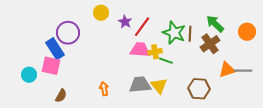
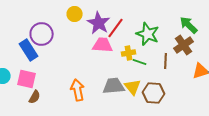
purple star: (125, 22) -> (99, 23), size x1.6
brown line: (190, 34) -> (166, 61), moved
pink trapezoid: (140, 50) -> (103, 45), moved
pink square: (51, 66) -> (27, 79), moved
orange arrow: (104, 89) -> (78, 90), size x1.5
brown hexagon: (199, 89) -> (154, 93), moved

